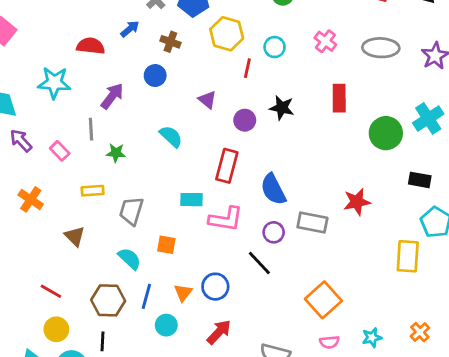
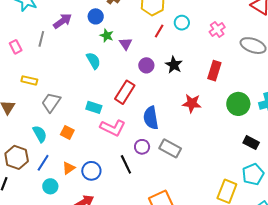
green star: (116, 153) -> (107, 36), moved
red star: (357, 202) -> (192, 103), moved

